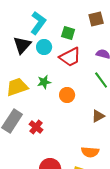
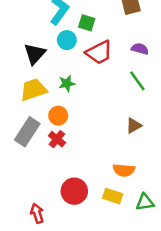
green square: (68, 33) -> (87, 23), moved
black triangle: (22, 45) -> (35, 54), moved
orange circle: (67, 95) -> (58, 116), moved

